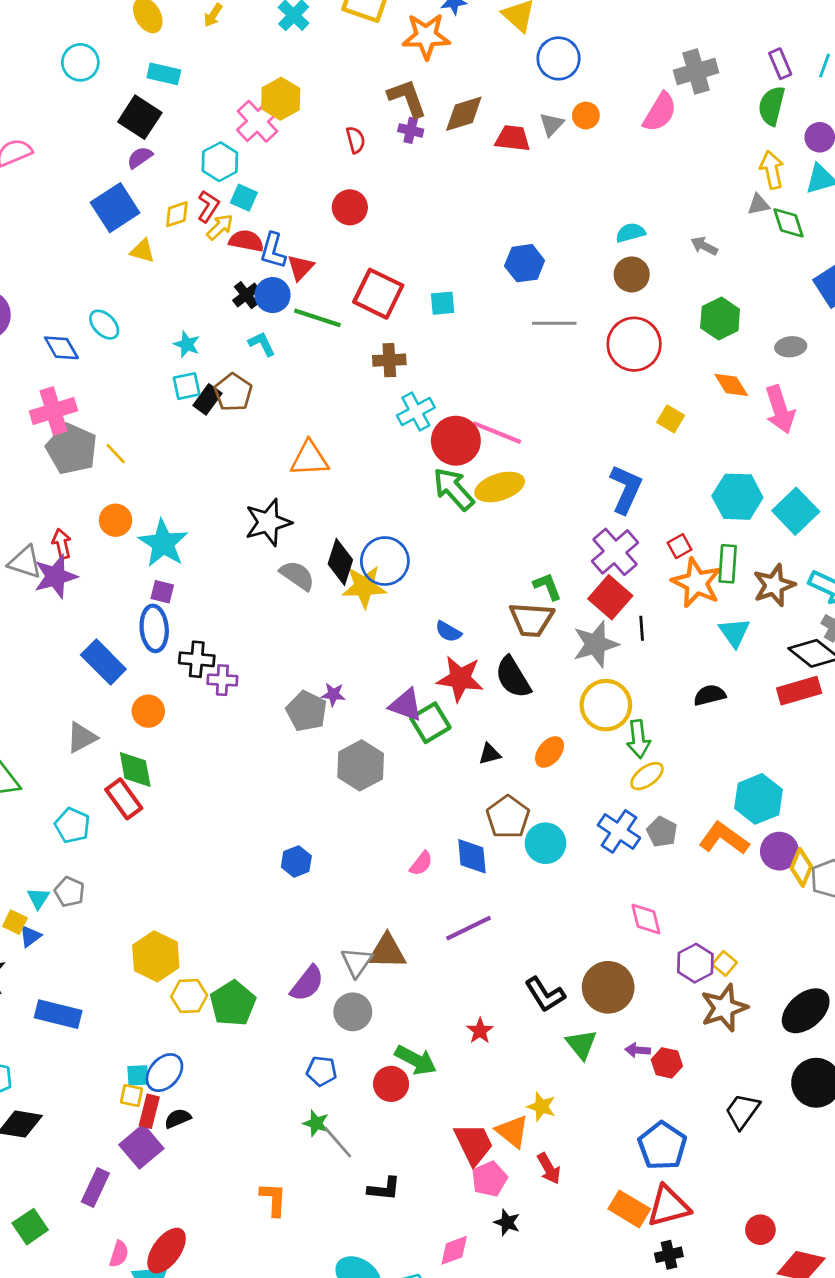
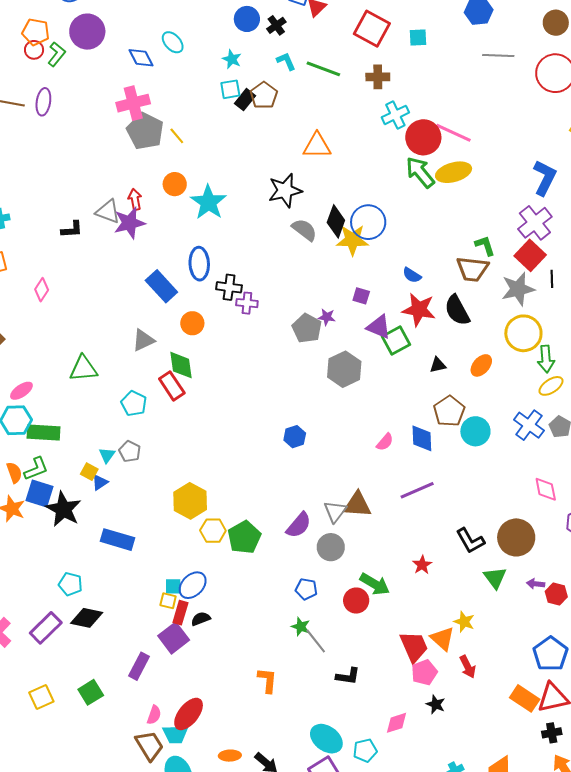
blue circle: (273, 295) -> (247, 19), moved
green line: (317, 318) -> (323, 69), moved
purple square: (162, 592) -> (361, 296), moved

